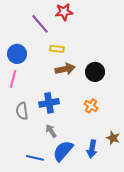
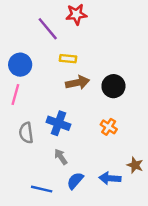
blue cross: (49, 103) -> (58, 123), turned 30
blue arrow: (92, 149) -> (110, 178), turned 84
blue semicircle: (63, 151) -> (75, 181), size x0.7

